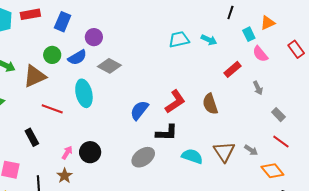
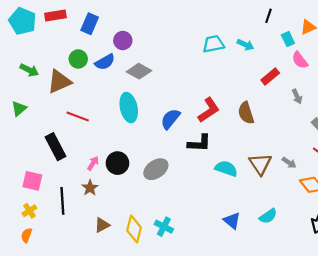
cyan ellipse: (84, 93) -> (129, 108), moved
black rectangle: (32, 137) -> (56, 147), size x1.4
gray ellipse: (143, 157) -> (156, 169), moved

